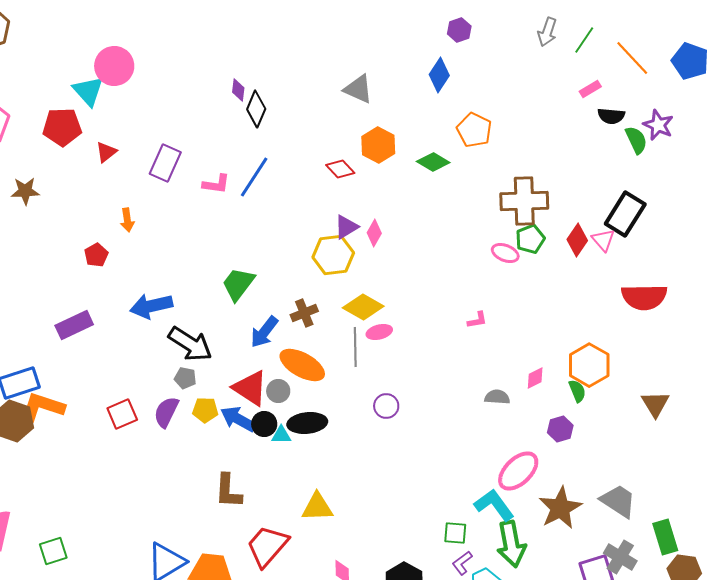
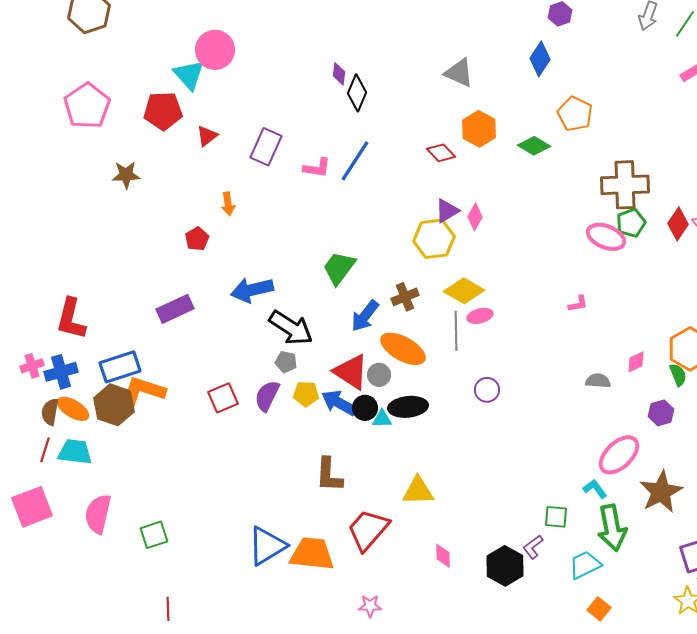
pink ellipse: (505, 253) -> (606, 237), size x1.4
cyan L-shape: (494, 505) -> (595, 489), size x0.6
purple L-shape: (462, 563) -> (533, 547), moved

